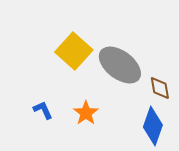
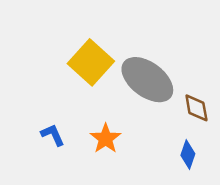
blue diamond: (153, 126) -> (188, 155), size x0.6

